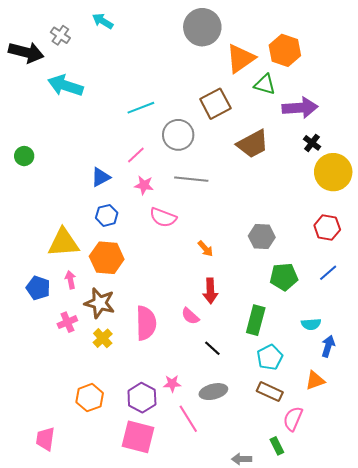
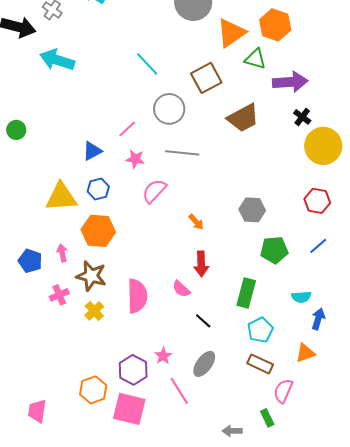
cyan line: (141, 108) -> (147, 64), moved, turned 68
pink semicircle: (163, 217) -> (154, 191), turned 112
yellow triangle: (63, 243) -> (61, 197), moved
pink star: (172, 384) -> (163, 356), turned -30
gray ellipse: (213, 392) -> (204, 364), turned -40
orange hexagon: (90, 398) -> (93, 390), moved

